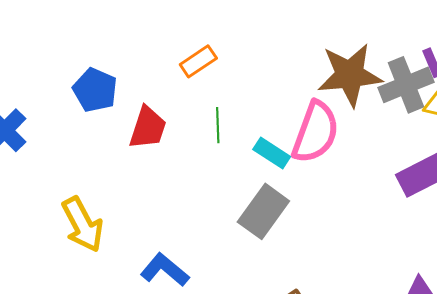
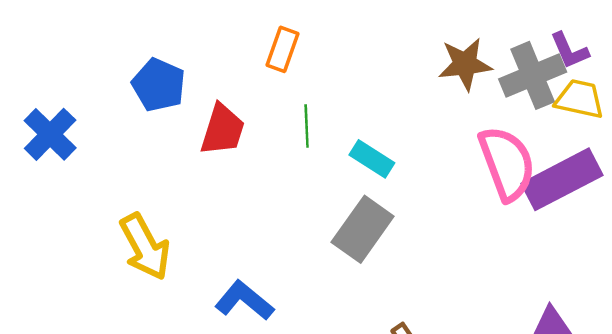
orange rectangle: (198, 61) -> (283, 49), turned -36
brown star: (350, 75) -> (465, 64), size x0.7
pink semicircle: (316, 132) -> (507, 163), moved, turned -40

